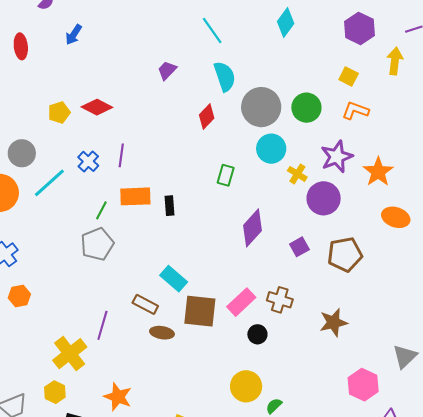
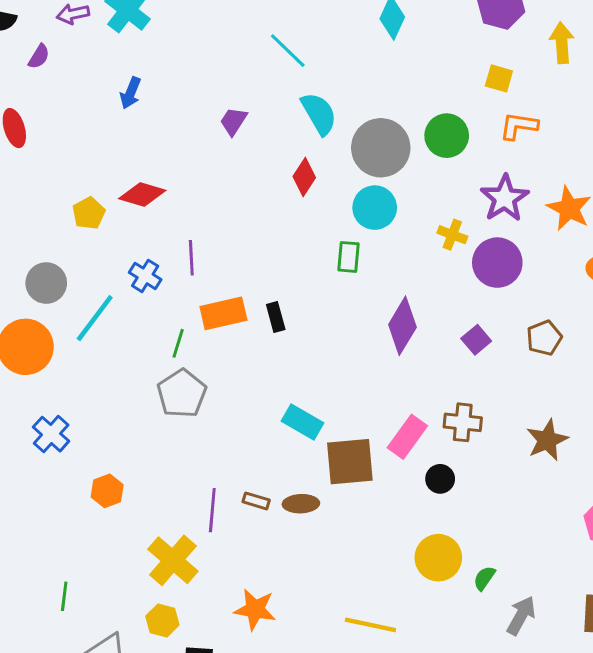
blue arrow: (74, 35) -> (131, 93), moved
cyan circle: (271, 149) -> (375, 208), moved
brown pentagon: (345, 254) -> (544, 338), size x0.7
orange hexagon: (19, 296) -> (107, 491), moved
brown rectangle: (145, 304) -> (256, 501), moved, size x0.7

